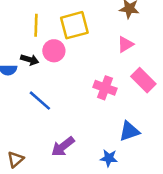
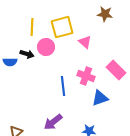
pink triangle: (125, 44) -> (85, 42), moved, turned -48
blue line: (40, 101) -> (63, 86), moved, turned 42
blue triangle: (129, 131) -> (100, 98), moved

